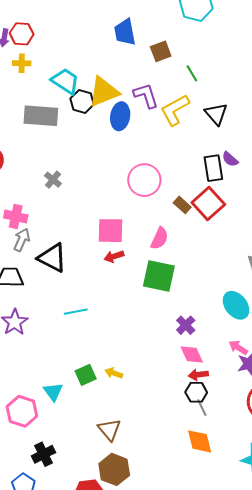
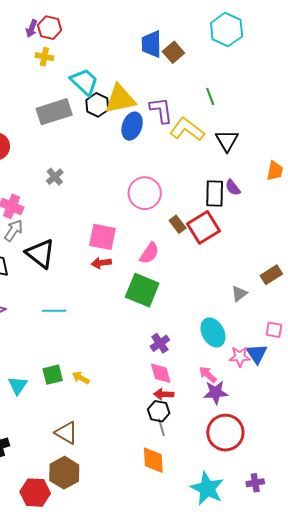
brown square: (161, 51) -> (173, 52), moved, turned -30
yellow L-shape: (175, 110) -> (187, 129), turned 56
gray rectangle: (41, 116) -> (54, 112), turned -32
brown triangle: (109, 430) -> (66, 433), turned -30

